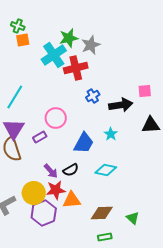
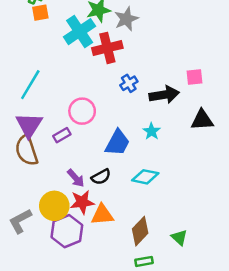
brown diamond: (102, 213) -> (140, 231), turned -45

